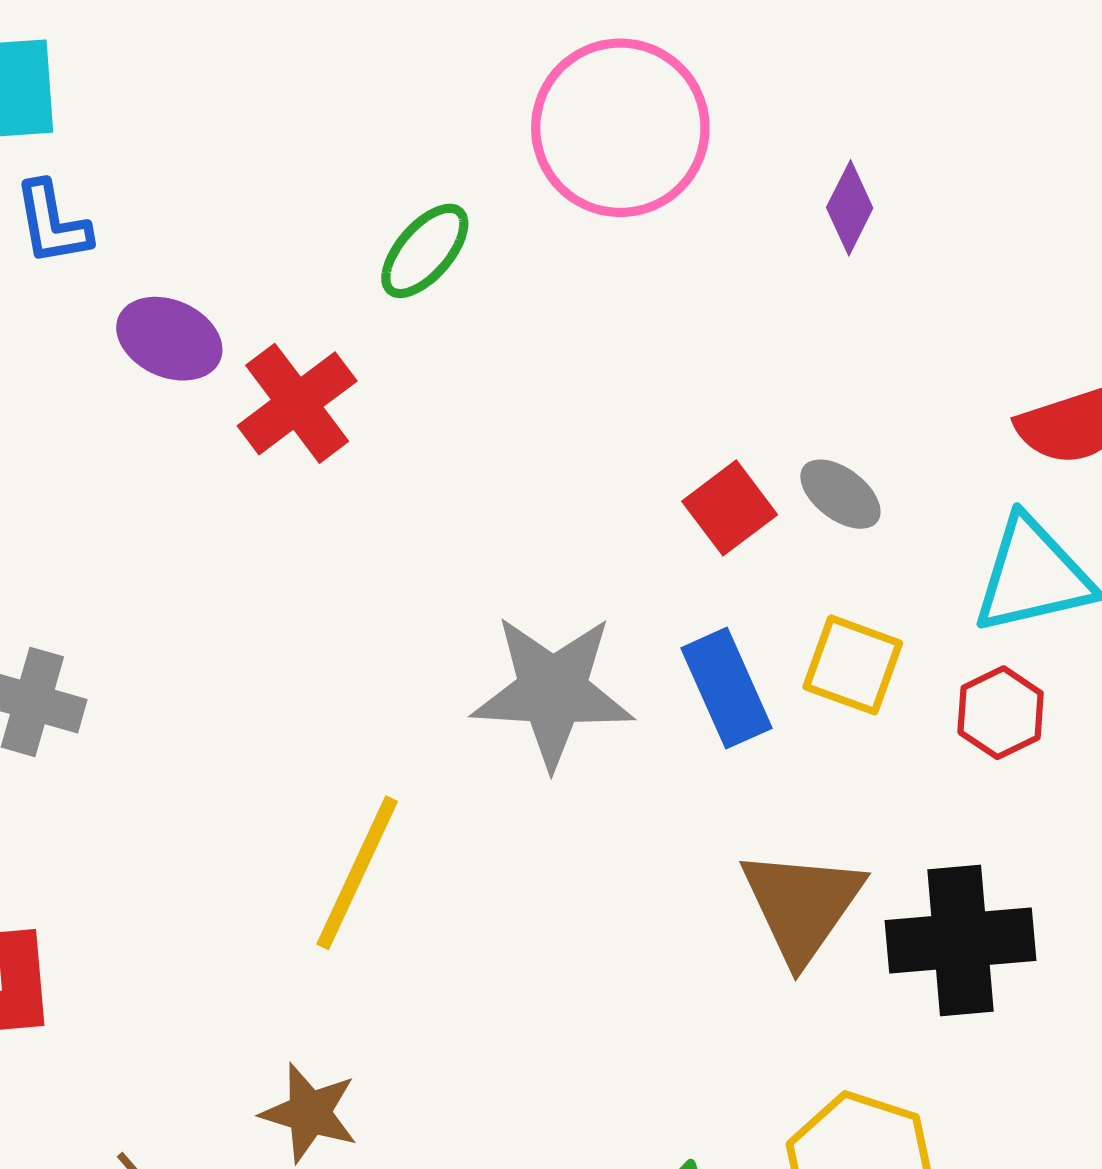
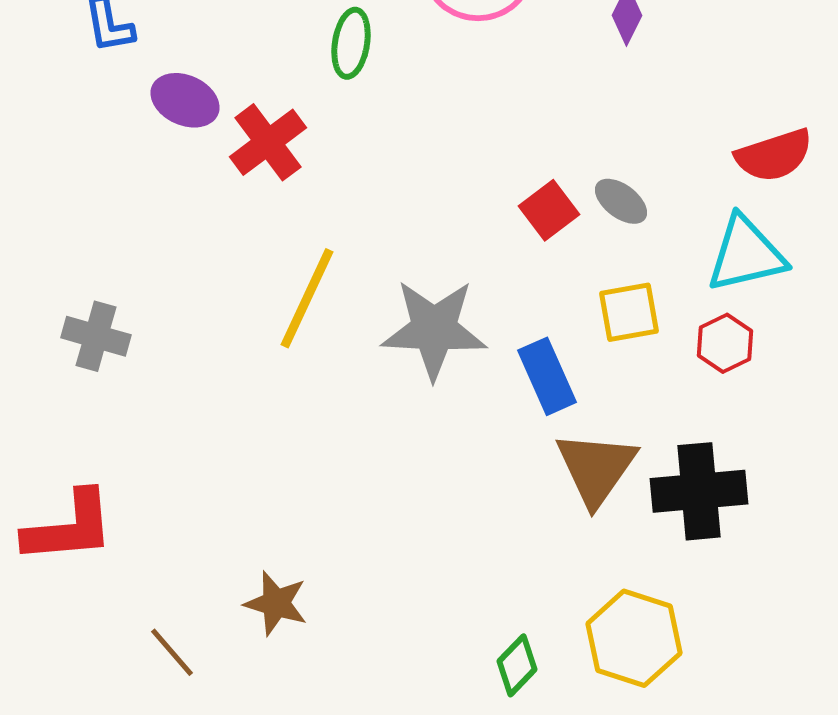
green ellipse: (425, 251) -> (351, 43), turned -32
yellow square: (853, 665) -> (629, 312), turned -30
blue rectangle: (727, 688) -> (547, 376), moved
yellow line: (357, 873) -> (307, 298), moved

